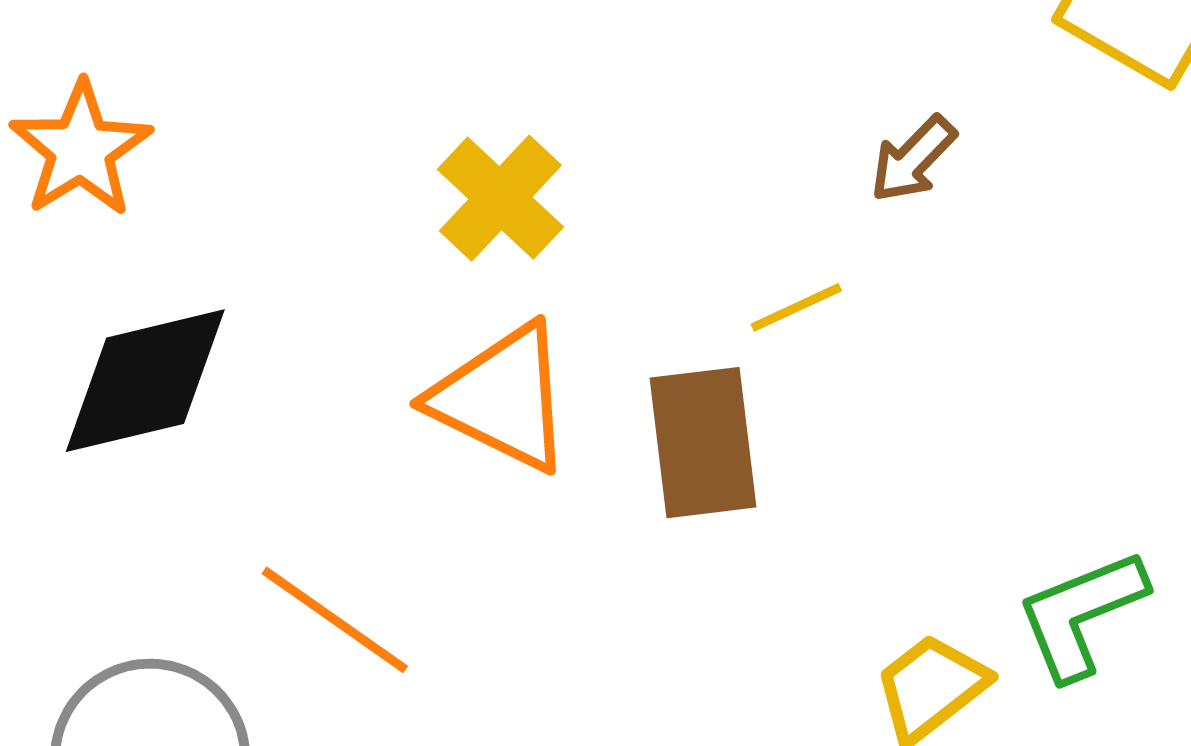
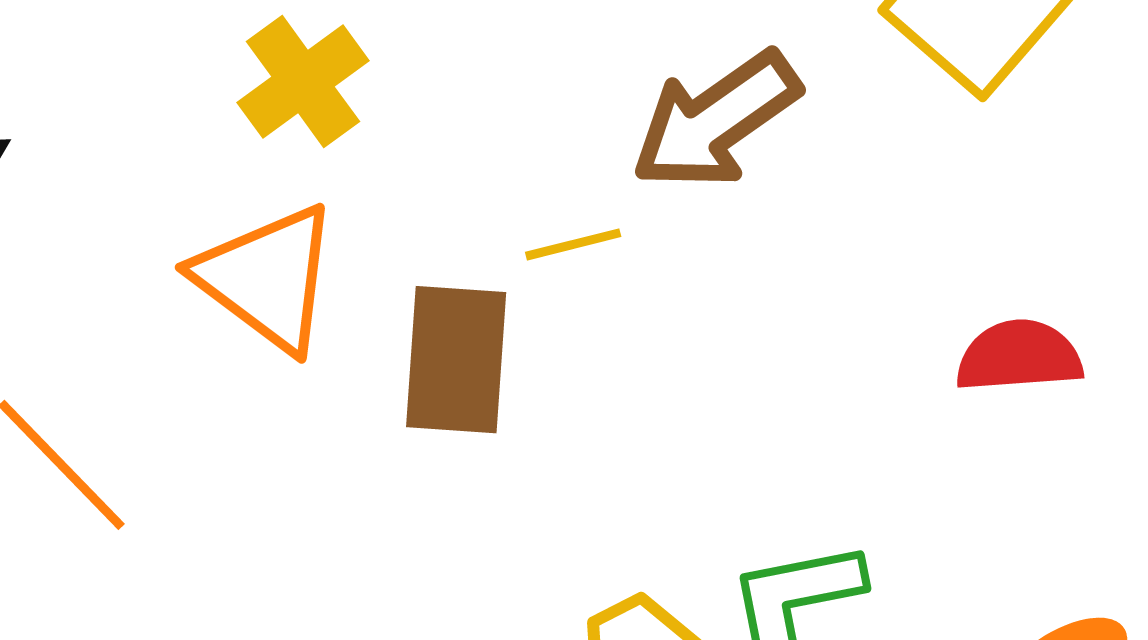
brown arrow: (913, 159) -> (716, 120), size x1.8

